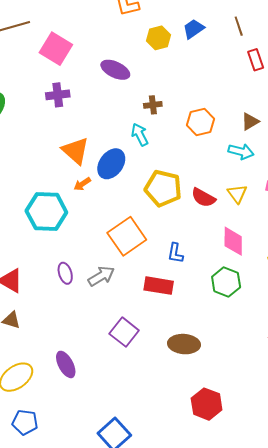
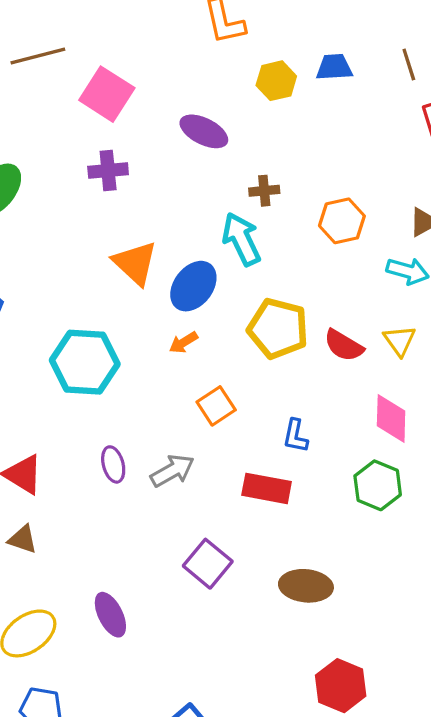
blue trapezoid: (193, 29) -> (334, 67), turned 30
cyan arrow: (140, 135) -> (241, 239), size x1.4
orange arrow: (82, 184) -> (183, 343), moved
orange square: (127, 236) -> (216, 406), size x0.6

